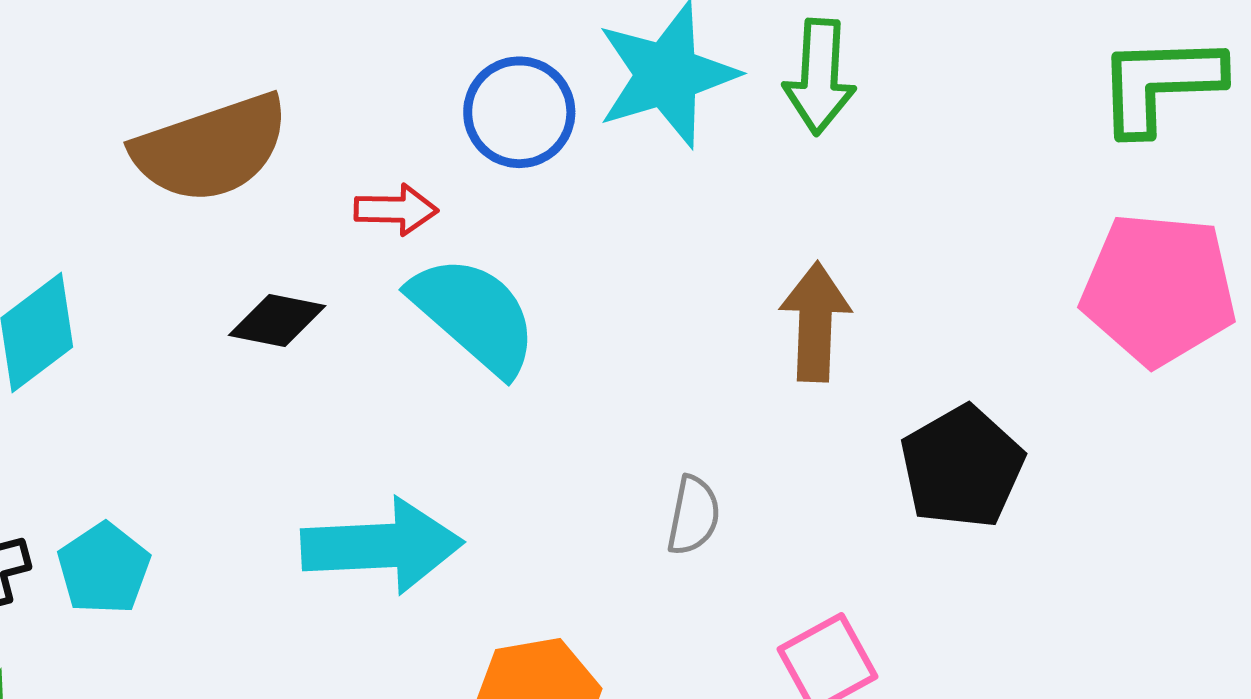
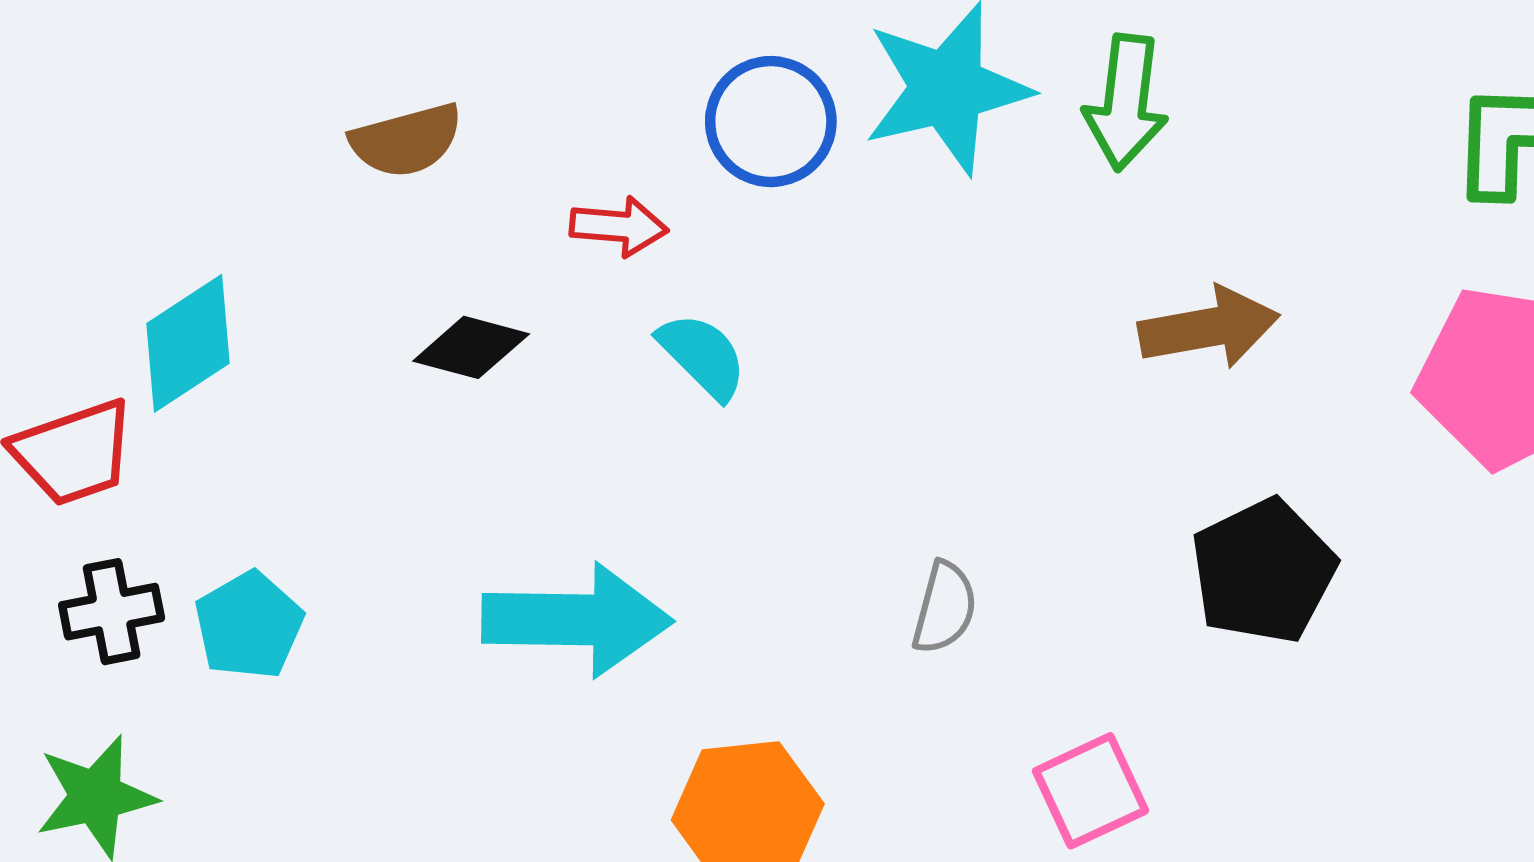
brown semicircle: (211, 148) -> (406, 140), size x0.6
cyan semicircle: (474, 315) -> (702, 356), size x0.6
brown arrow: (815, 322) -> (1209, 328), moved, turned 74

